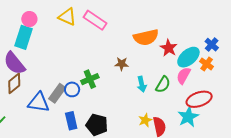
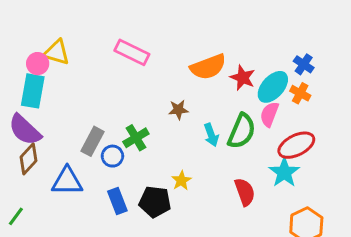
yellow triangle: (67, 17) -> (57, 52), moved
green semicircle: (163, 84) -> (242, 131), size x1.4
gray rectangle: (57, 93) -> (93, 141), moved
yellow star: (145, 120) -> (181, 181), moved

